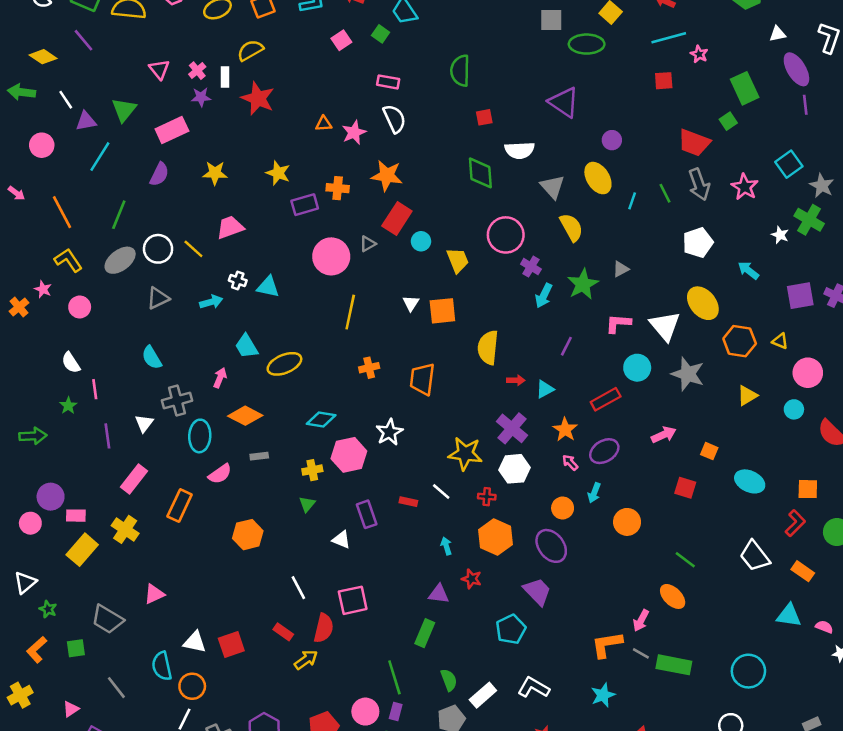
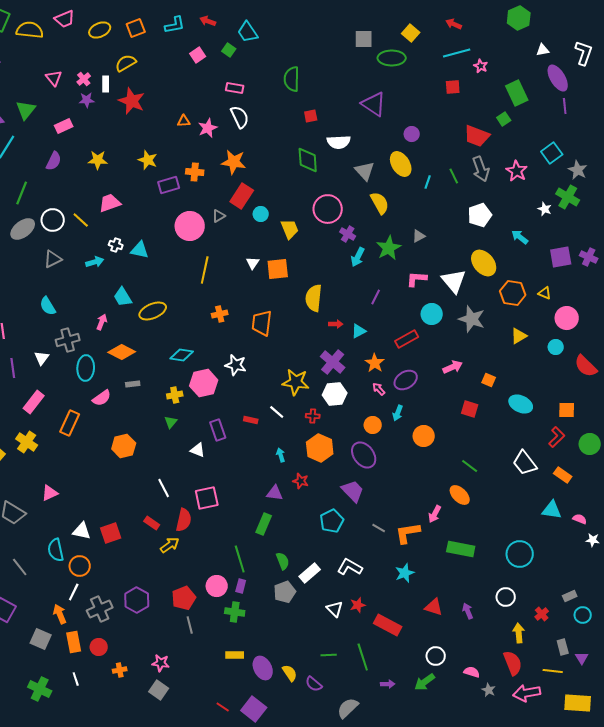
pink rectangle: (172, 130) -> (64, 126), size x0.7
white star: (389, 432) -> (236, 365), turned -30
gray line: (641, 653) -> (379, 528), moved

